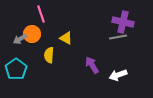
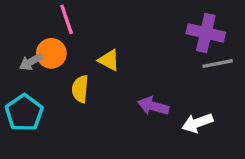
gray line: (118, 37) -> (218, 64), moved
purple arrow: (92, 65) -> (153, 106), turned -42

